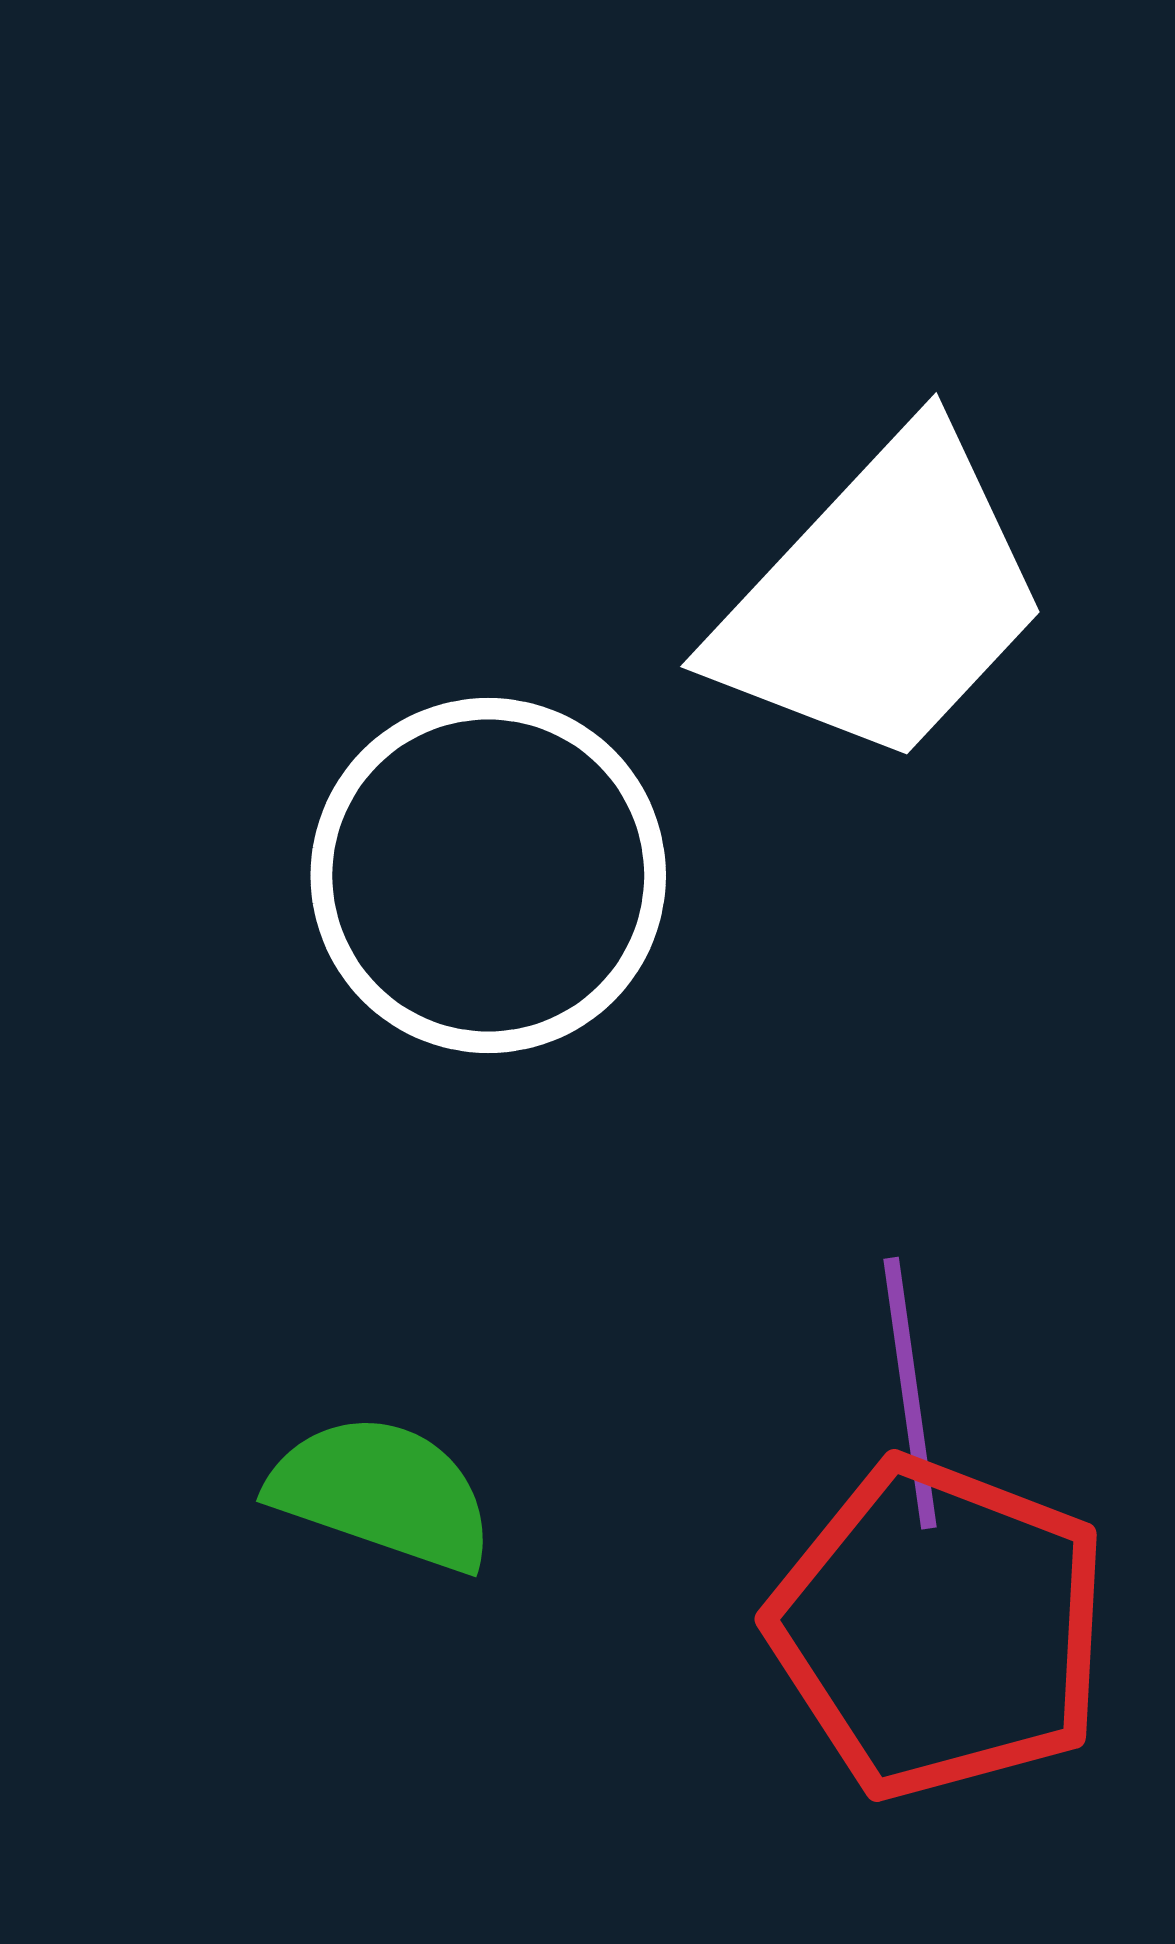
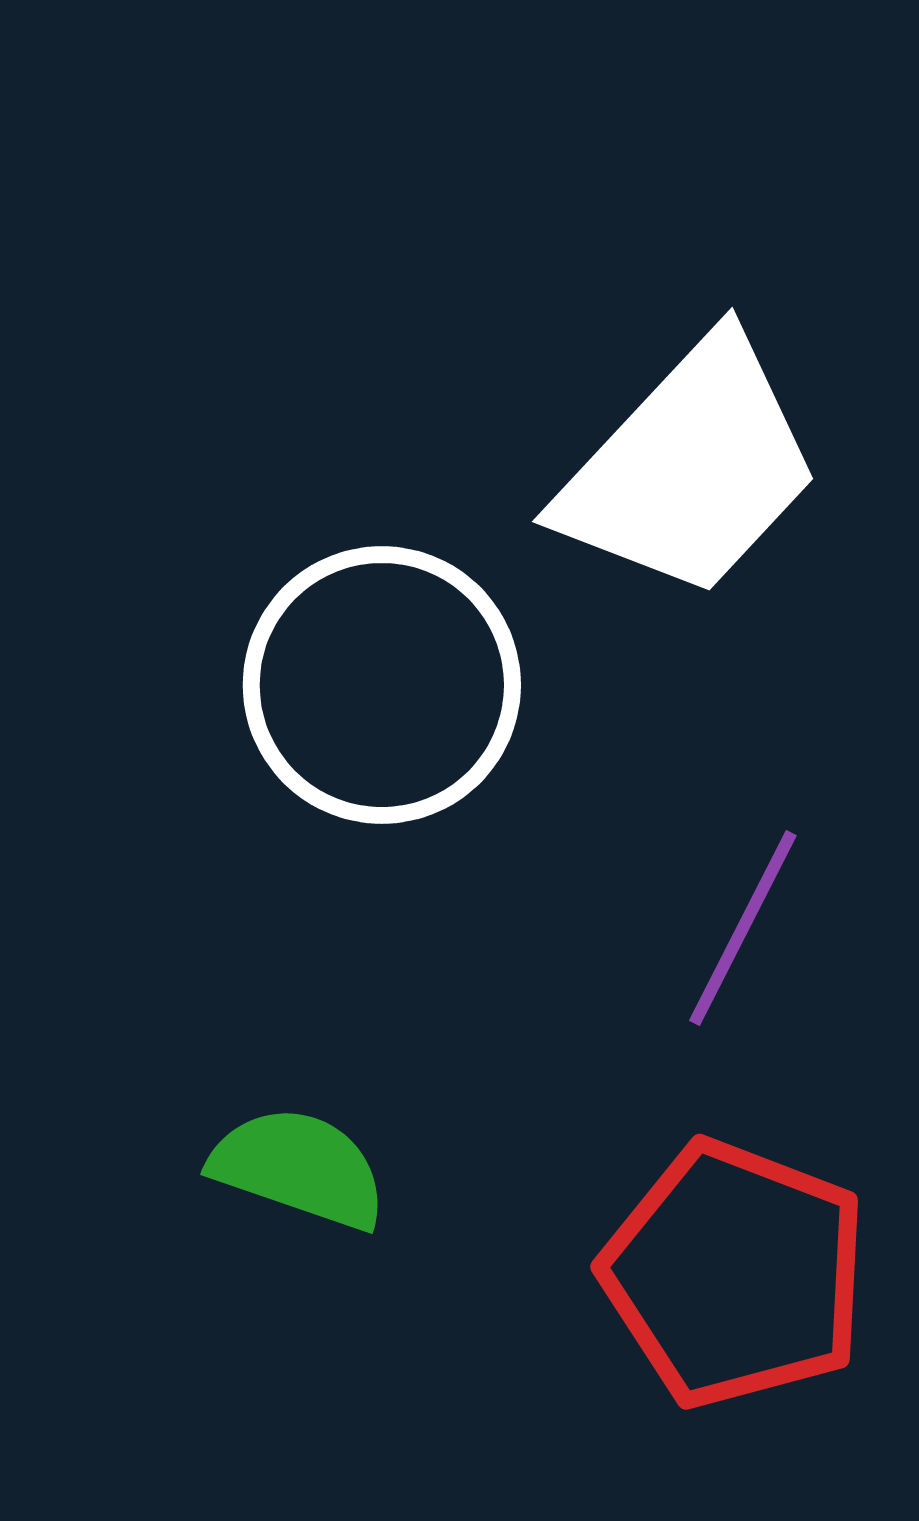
purple line: (910, 1393) -> (743, 928), moved, turned 35

